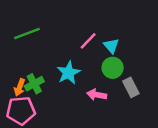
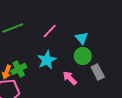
pink line: (88, 41) -> (50, 31), moved
pink arrow: (97, 95) -> (70, 78), turned 35

